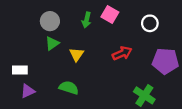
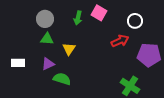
green triangle: (52, 43) -> (47, 39), turned 40
red arrow: (122, 53) -> (120, 41), moved
purple triangle: (28, 91) -> (48, 64), moved

